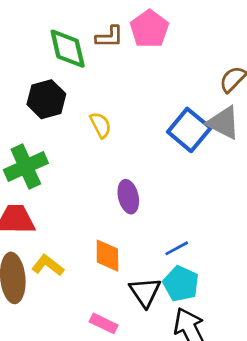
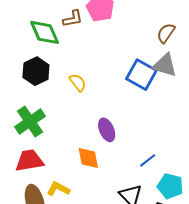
orange diamond: (107, 256) -> (88, 158), moved
cyan pentagon: (181, 284) -> (170, 186), moved

